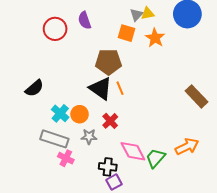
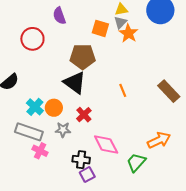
gray triangle: (136, 15) -> (120, 22), moved
red circle: (55, 29) -> (32, 39), moved
orange line: (120, 88) -> (123, 90), moved
green trapezoid: (156, 158) -> (136, 162), moved

